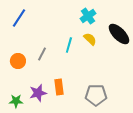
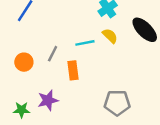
cyan line: (69, 45) -> (85, 43), turned 63
orange rectangle: (59, 87) -> (73, 70), moved

